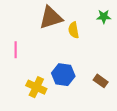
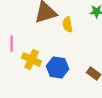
yellow cross: (36, 87) -> (32, 60), moved

